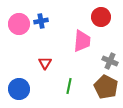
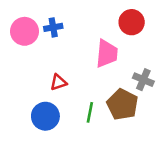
red triangle: (45, 63) -> (58, 82), turned 40
brown pentagon: (106, 87) -> (122, 104), moved
blue circle: (19, 89) -> (45, 116), moved

